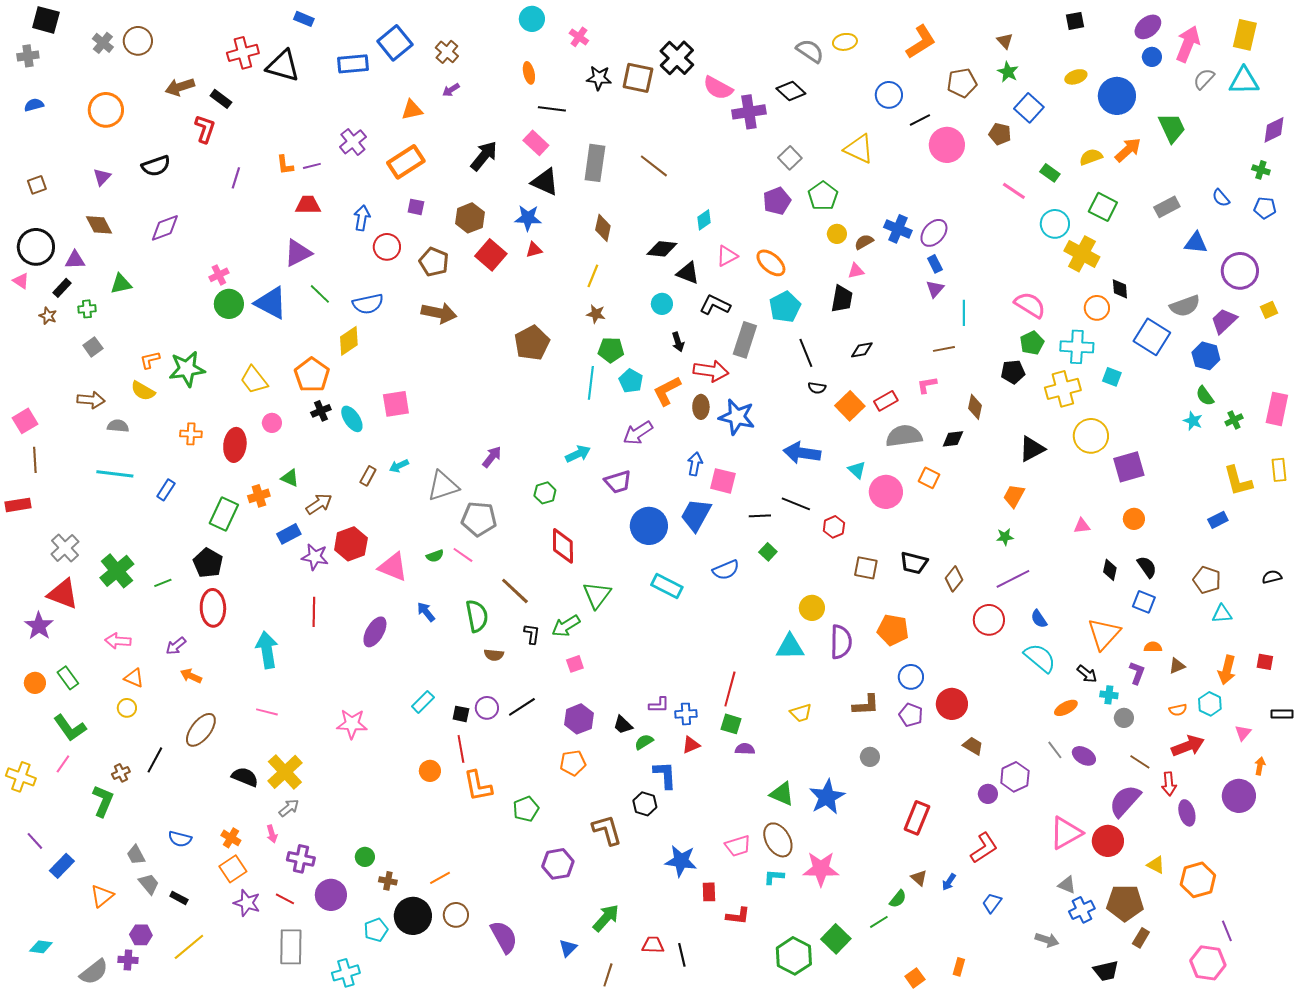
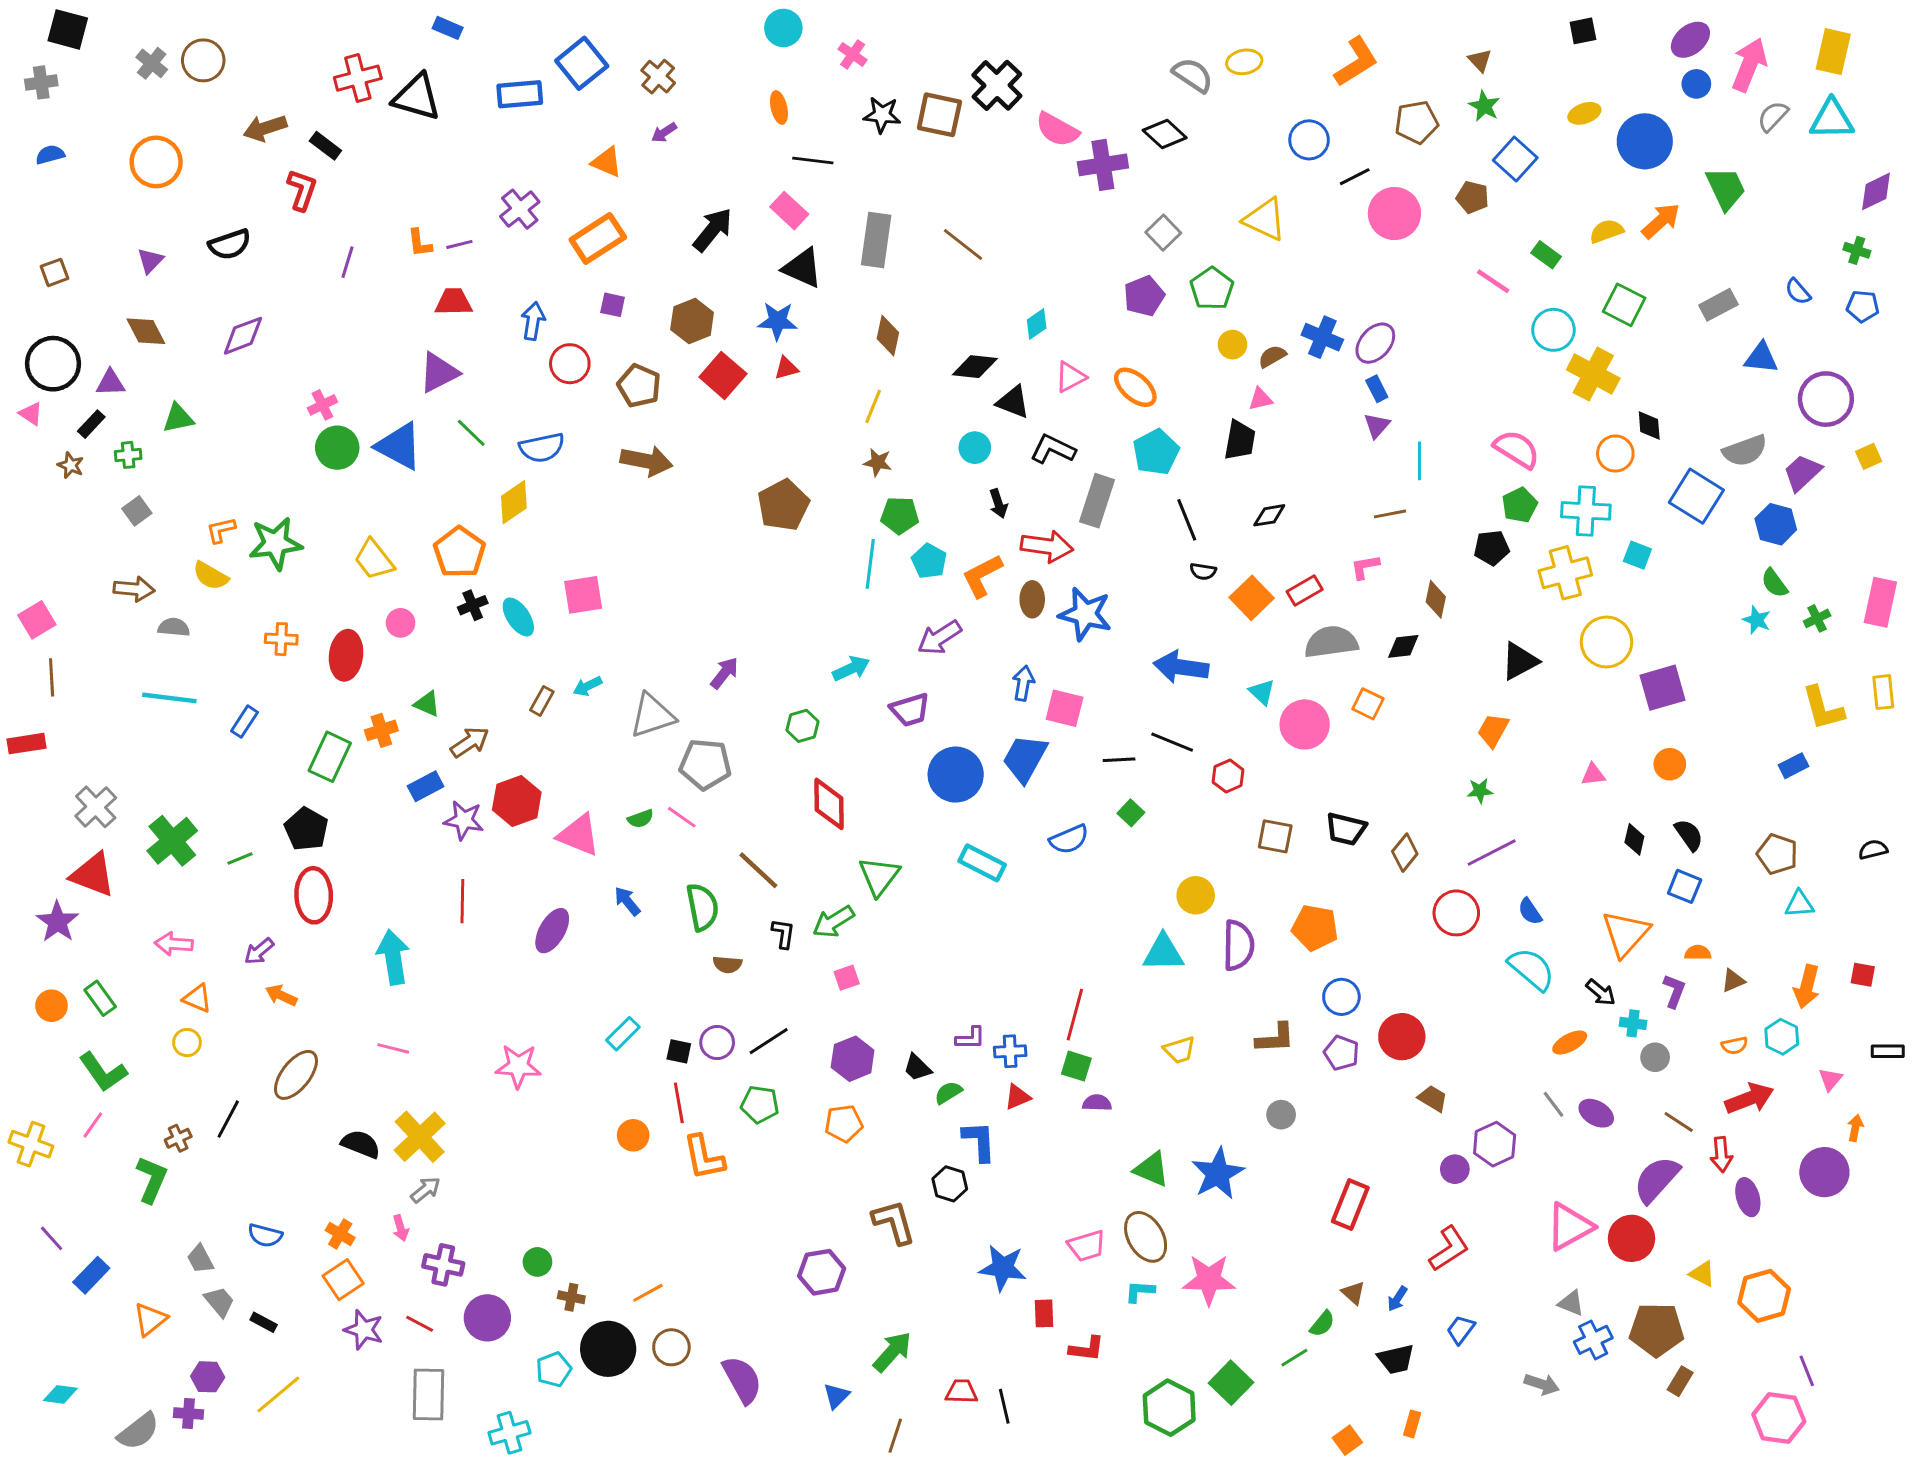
orange triangle: (412, 110) -> (607, 162), turned 35
green pentagon: (526, 809) -> (760, 1104), moved, turned 30
black trapezoid: (1106, 971) -> (1396, 1359), moved

